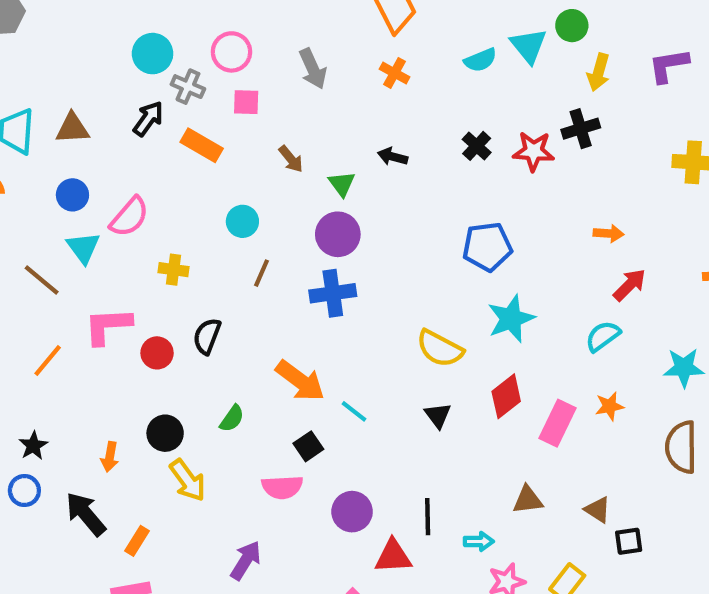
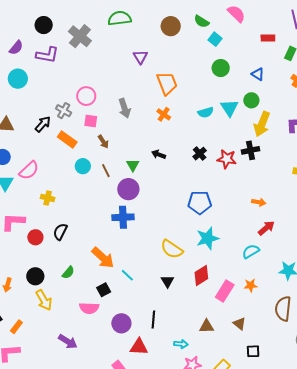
cyan circle: (153, 54) -> (18, 79), moved
yellow arrow: (599, 72) -> (262, 124), size x1.4
brown arrow: (291, 159) -> (103, 142), moved
cyan circle: (242, 221) -> (83, 166), moved
brown line: (261, 273) -> (106, 171), moved, turned -56
brown triangle: (598, 510) -> (239, 324), moved
black line: (428, 517) -> (153, 320), moved
purple arrow: (246, 560) -> (68, 342), turned 84

